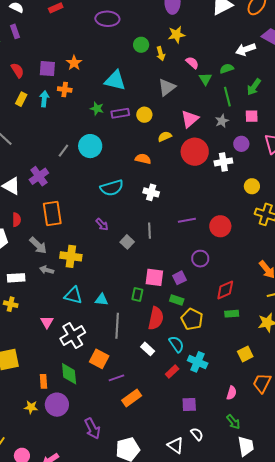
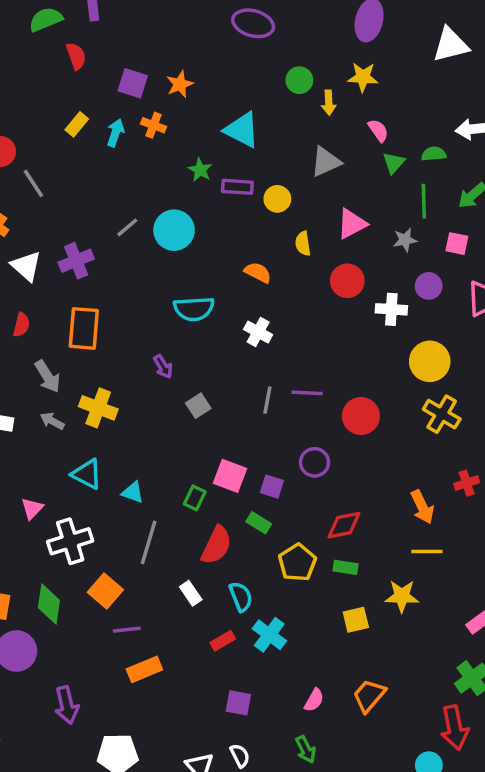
red semicircle: (17, 70) -> (76, 56), moved
yellow semicircle: (165, 136) -> (303, 243), turned -88
red circle: (195, 152) -> (347, 281), size x0.7
yellow circle: (252, 186) -> (430, 361), size x1.5
gray line: (149, 231) -> (267, 400), moved
purple square: (179, 278) -> (272, 487), turned 32
yellow pentagon: (192, 319) -> (297, 563), moved
yellow square: (245, 354) -> (356, 620), moved

